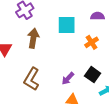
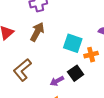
cyan square: (67, 25) -> (73, 43), moved
black square: (93, 75) -> (76, 73), moved

